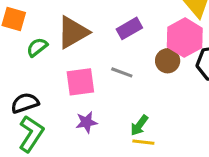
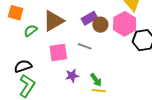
brown circle: (168, 61) -> (100, 25), moved
purple star: (86, 122) -> (72, 76), moved
green arrow: (139, 125) -> (96, 80), turned -72

